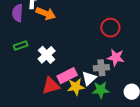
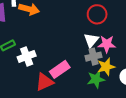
white cross: (47, 55) -> (27, 56), moved, turned 30
white triangle: (89, 78) -> (91, 40), moved
yellow star: (76, 87) -> (106, 67), moved

